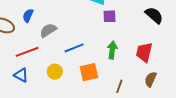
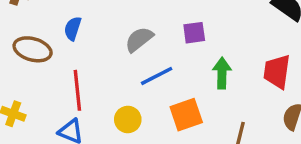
purple square: (110, 16) -> (194, 33), moved
gray semicircle: (48, 30) -> (139, 39), moved
red line: (27, 52) -> (77, 90), turned -70

